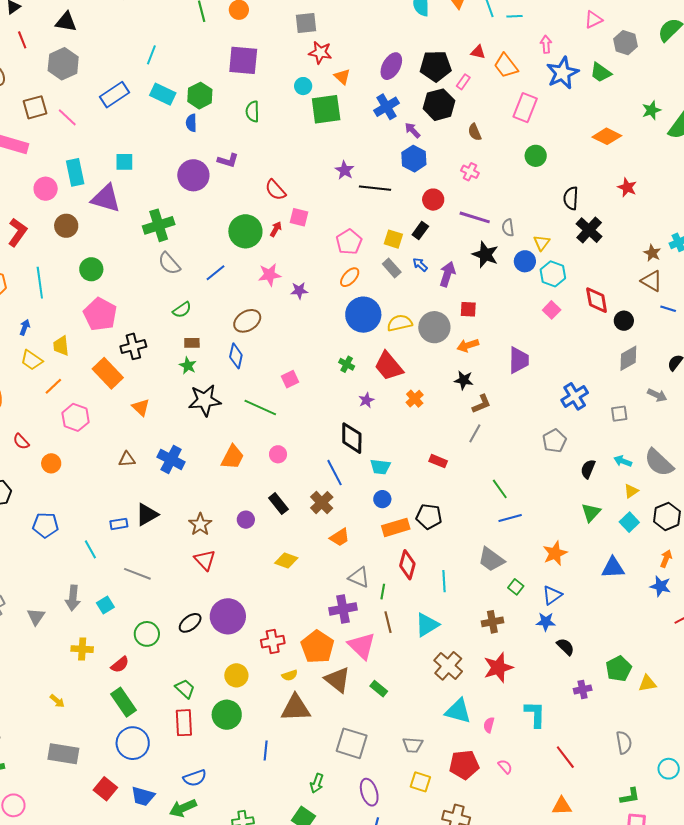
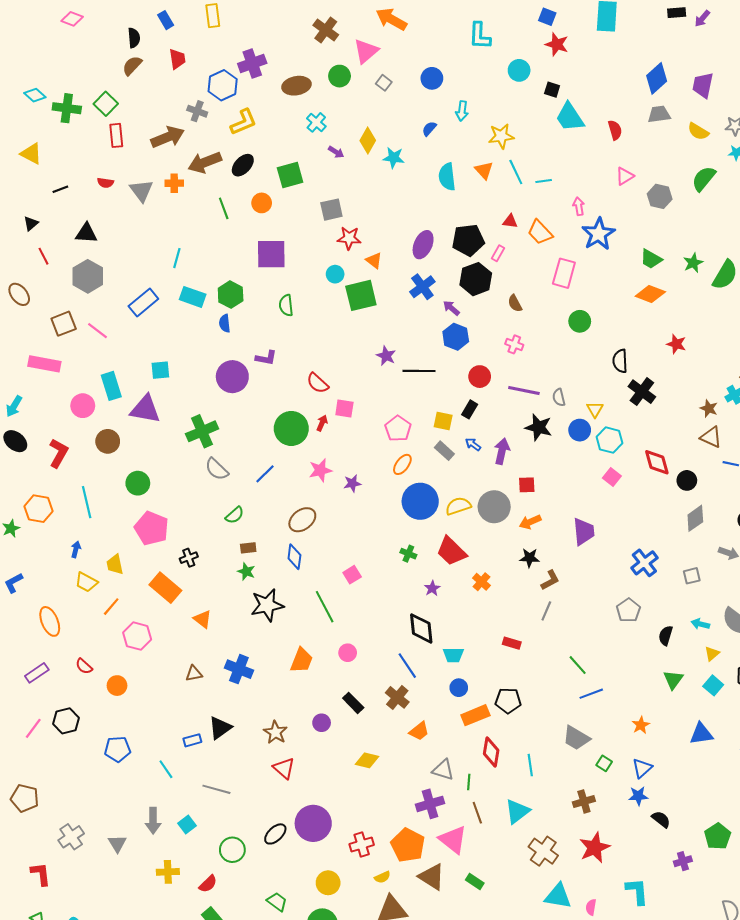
green trapezoid: (601, 72) -> (651, 259), moved
black cross: (133, 346) -> (189, 558), size x0.7
green line: (260, 407) -> (325, 607), turned 44
orange star: (555, 553) -> (641, 725), size x0.7

